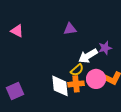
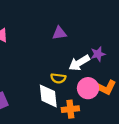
yellow semicircle: (77, 70) -> (58, 78), moved, turned 48
orange cross: (76, 84) -> (70, 109), moved

